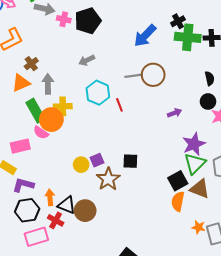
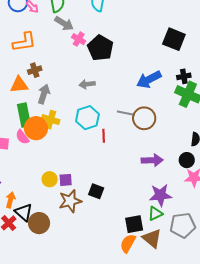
black pentagon: (88, 21) -> (100, 48), turned 30
purple arrow: (175, 113) -> (152, 160), size x1.5
green triangle: (195, 164) -> (155, 214), size x0.7

